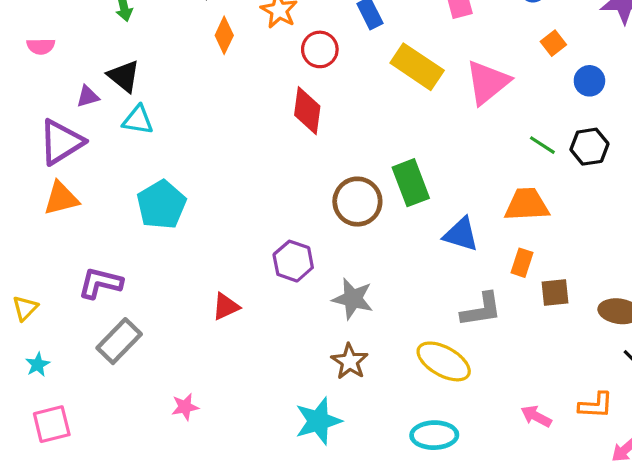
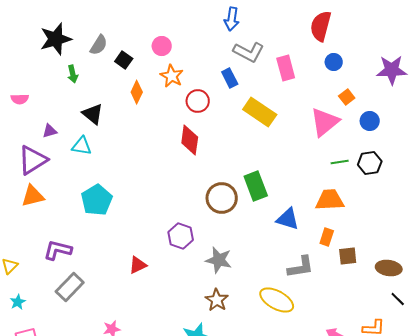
black triangle: (124, 76) -> (93, 114), moved
pink triangle: (488, 82) -> (325, 122), moved
green line: (542, 145) -> (340, 162), turned -42

